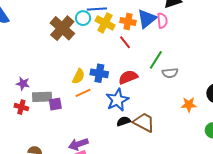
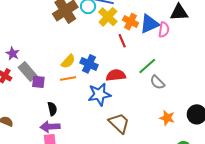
gray semicircle: (170, 73) -> (157, 82), turned 35
gray rectangle: (42, 97) -> (28, 71), turned 36
black semicircle: (124, 121) -> (52, 109), moved, turned 80

